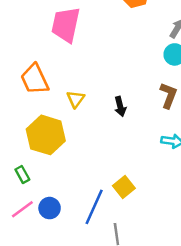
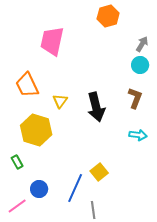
black arrow: (120, 106) -> (96, 107), size x1.8
pink line: (22, 209) -> (17, 206), moved

